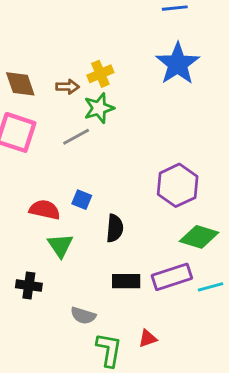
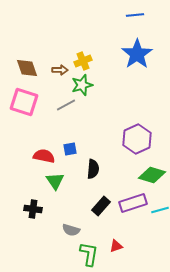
blue square: (82, 200) -> (70, 149), turned -32
black rectangle: (126, 281) -> (101, 206), turned -48

